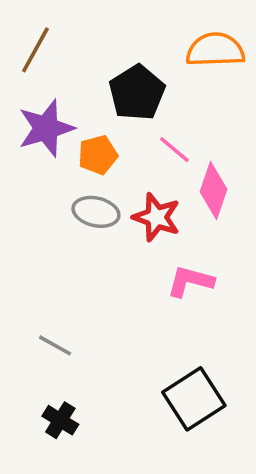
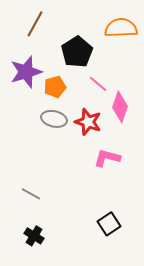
brown line: (35, 50) -> (35, 24), moved
black square: (194, 399) -> (109, 224), size x0.7

